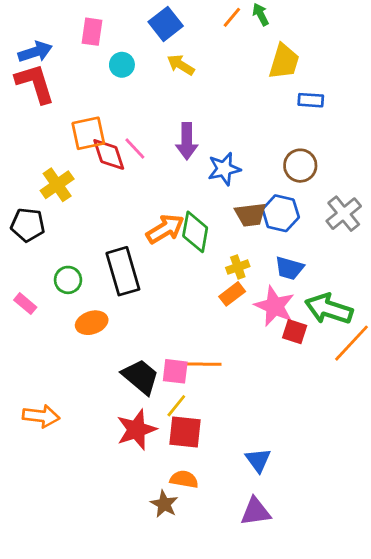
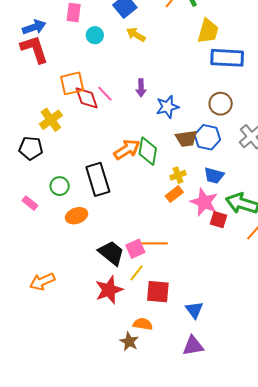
blue rectangle: (311, 100) -> (227, 58), size x1.8
purple arrow: (187, 141) -> (141, 88), size x0.7
pink square: (175, 371) -> (135, 249), turned -30
orange arrow: (41, 416) -> (42, 282), turned 150
red square: (185, 432) -> (158, 292), moved

